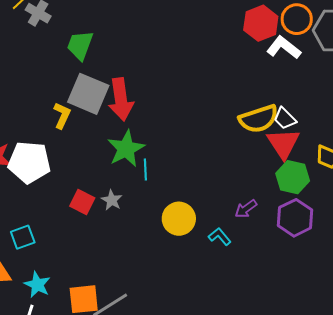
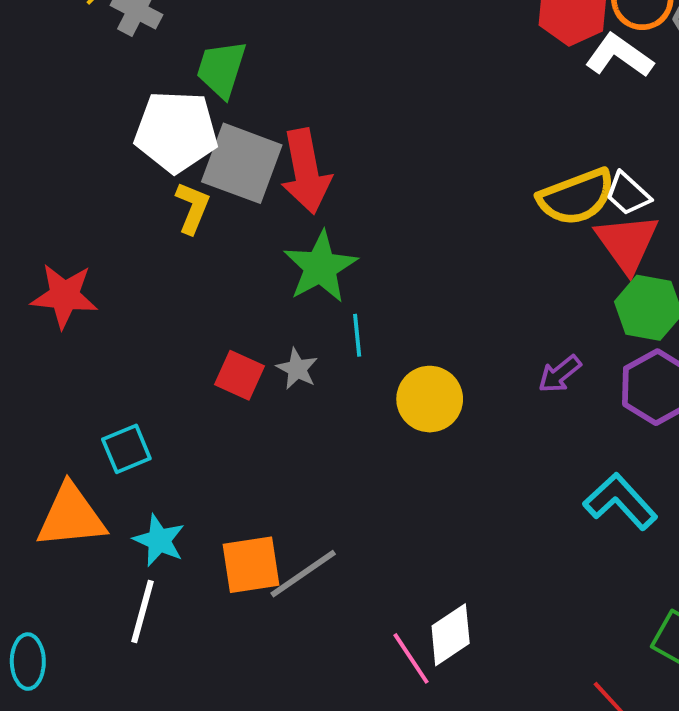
white pentagon: (29, 162) -> (176, 132), moved
cyan line: (145, 170) -> (357, 335), moved
cyan L-shape: (220, 237) -> (620, 502), moved, size x1.6

